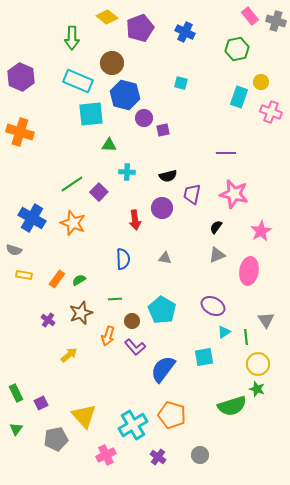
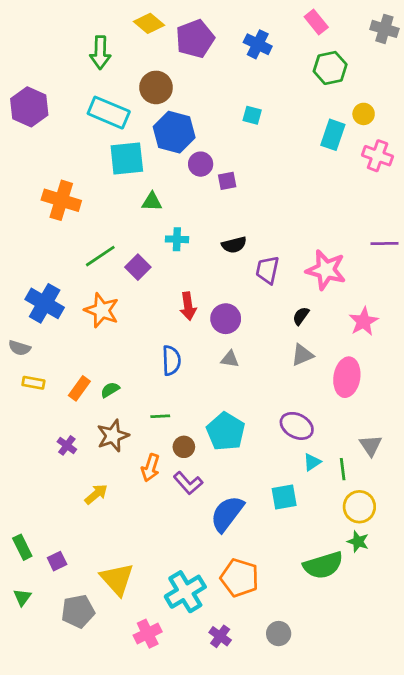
pink rectangle: (250, 16) -> (316, 22), moved
orange cross: (20, 132) -> (61, 200), moved
purple line: (226, 153) -> (384, 243), moved
purple circle: (162, 208) -> (226, 319), moved

